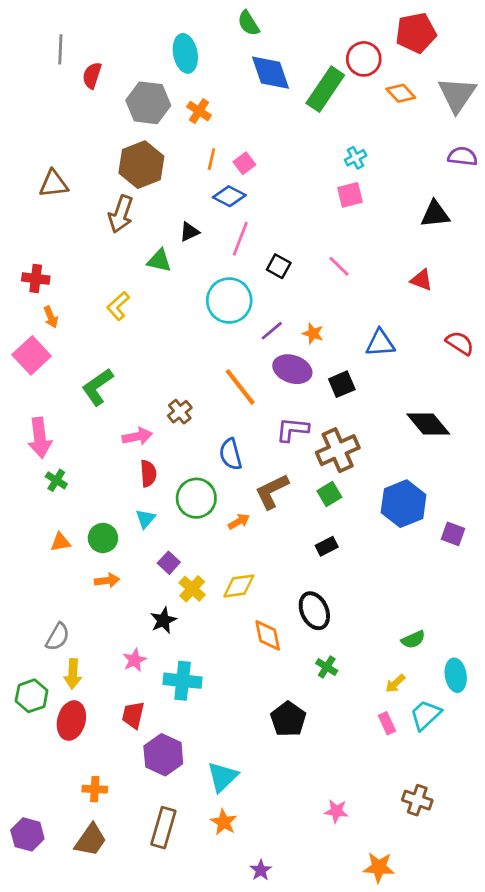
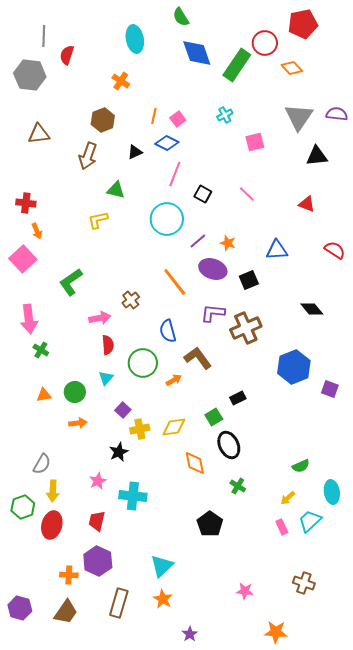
gray triangle: (457, 95) -> (299, 117), moved
gray hexagon: (148, 103) -> (30, 75), moved
orange cross: (199, 111) -> (121, 81), moved
cyan cross: (356, 158) -> (225, 115), moved
brown hexagon: (141, 165) -> (103, 120), size x0.7
black triangle: (189, 232) -> (135, 152), moved
yellow L-shape: (118, 306) -> (98, 220), moved, turned 30
black diamond: (428, 424) -> (312, 309), size x0.7
brown L-shape: (272, 491) -> (198, 358), turned 80
green square: (329, 494) -> (214, 417), moved
yellow cross: (192, 589) -> (140, 429), turned 36
purple hexagon: (163, 755) -> (98, 561), moved

